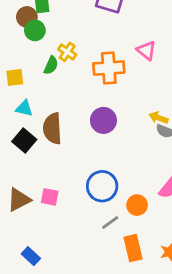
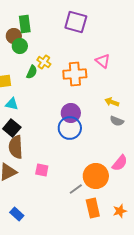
yellow arrow: (159, 118) -> (112, 102), moved
brown semicircle: (52, 128) -> (16, 147), moved
blue circle: (102, 186) -> (70, 128), moved
pink square: (50, 197) -> (42, 170), moved
orange circle: (137, 205) -> (96, 176), size x1.6

